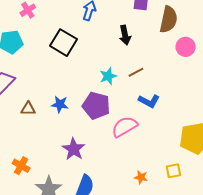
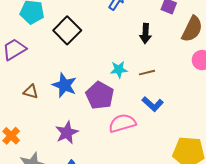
black square: (63, 43) -> (67, 30), moved
blue star: (60, 104) -> (64, 85), size x1.4
brown triangle: (28, 109) -> (31, 92), moved

